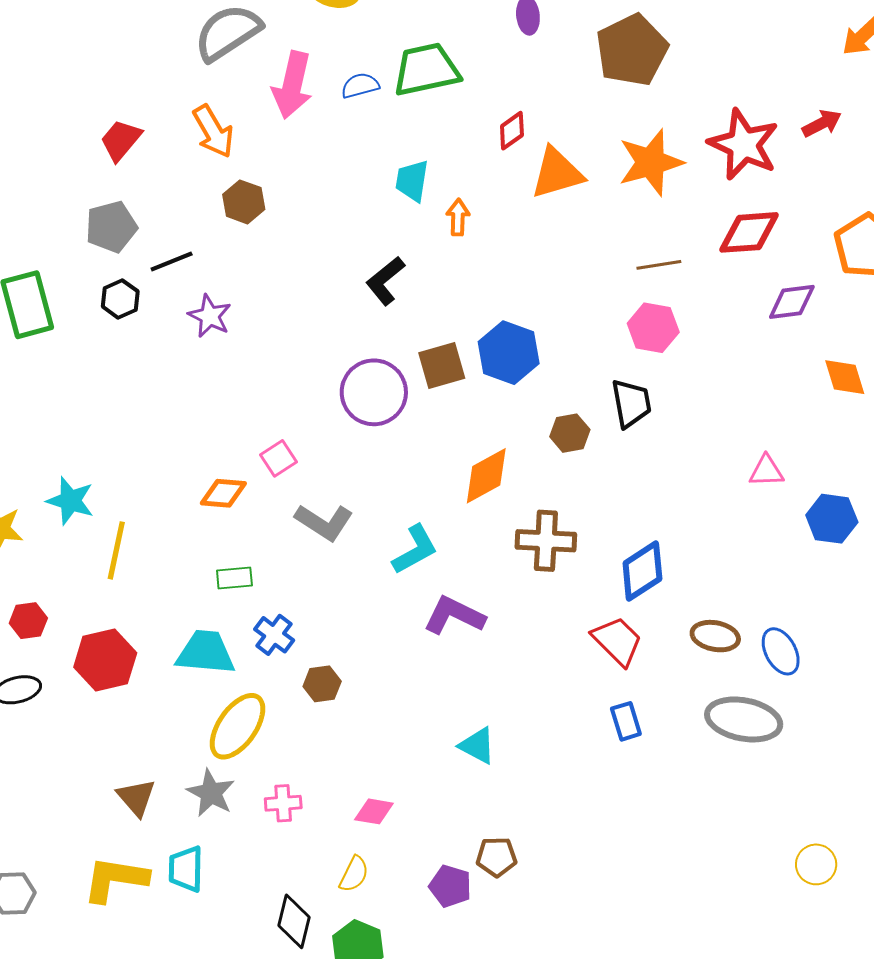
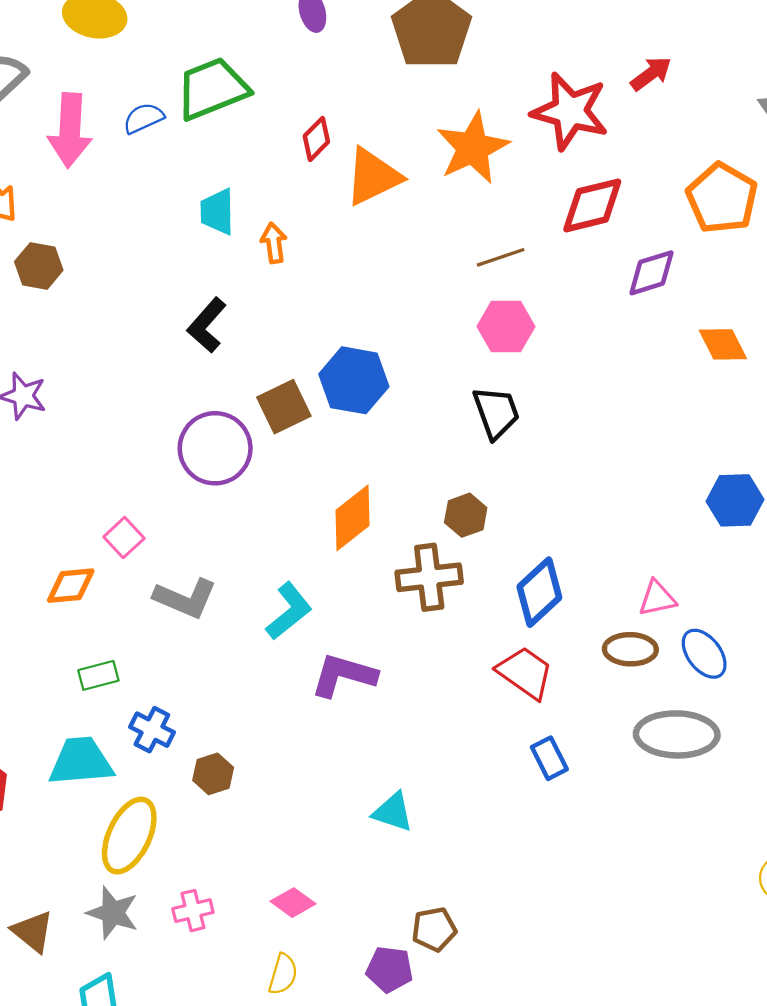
brown hexagon: (570, 433) -> (466, 515), moved
pink triangle: (766, 471) -> (657, 598), moved
pink diamond: (374, 811) -> (293, 903), turned 36

